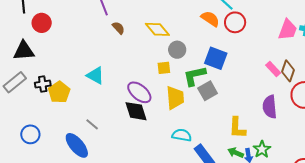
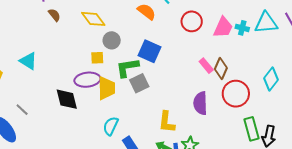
red circle: (235, 22) -> (192, 21), moved
purple ellipse: (139, 92) -> (87, 80), moved, turned -50
cyan semicircle: (182, 135) -> (111, 126), turned -78

